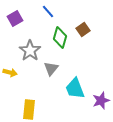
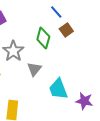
blue line: (48, 12) -> (56, 12), moved
purple star: (101, 100) -> (84, 101), turned 30

